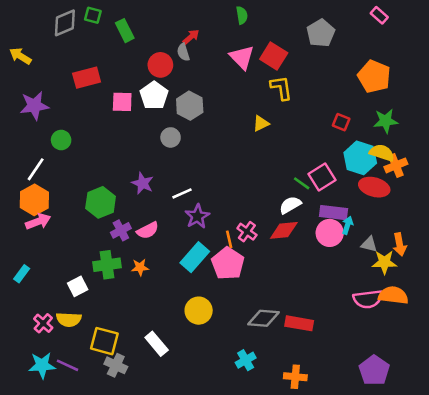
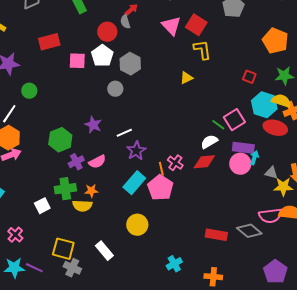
gray diamond: (263, 318) -> (249, 231), moved, turned 35
yellow semicircle: (69, 319) -> (82, 206), moved

